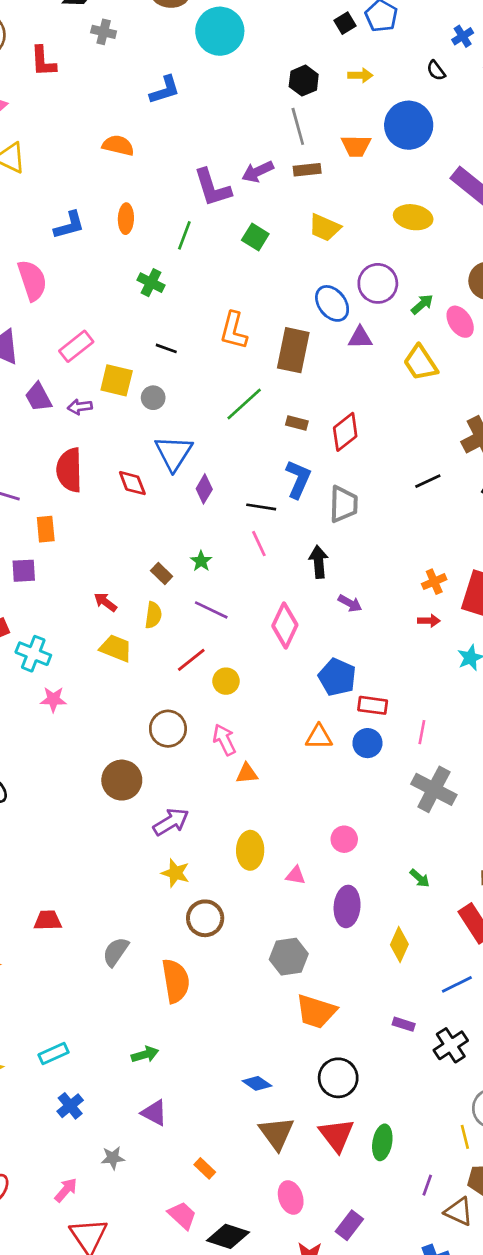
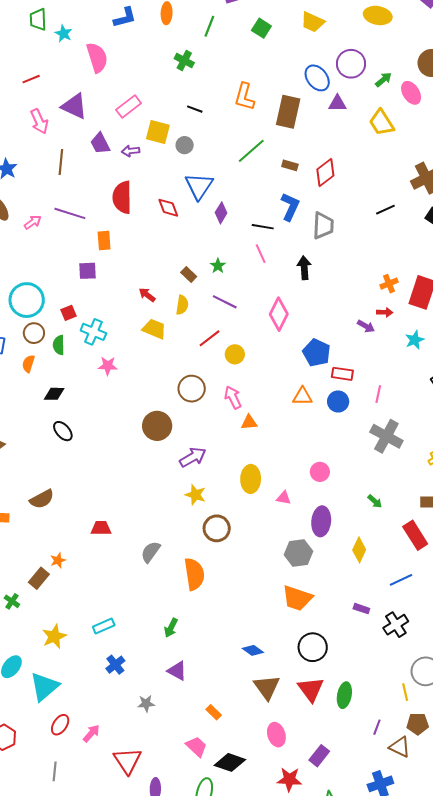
purple arrow: (350, 603) -> (366, 326), moved
gray hexagon: (289, 957) -> (298, 553), moved
green arrow: (145, 1054) -> (171, 628), turned 132
pink arrow: (66, 1190) -> (91, 733), moved

